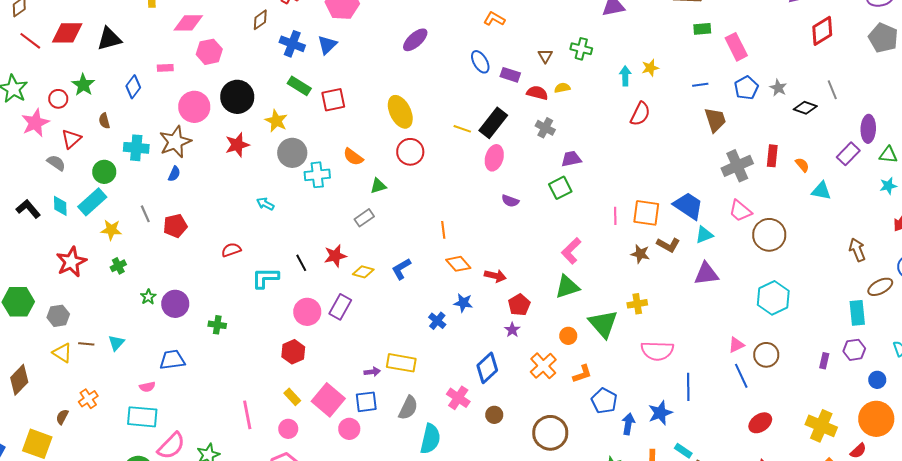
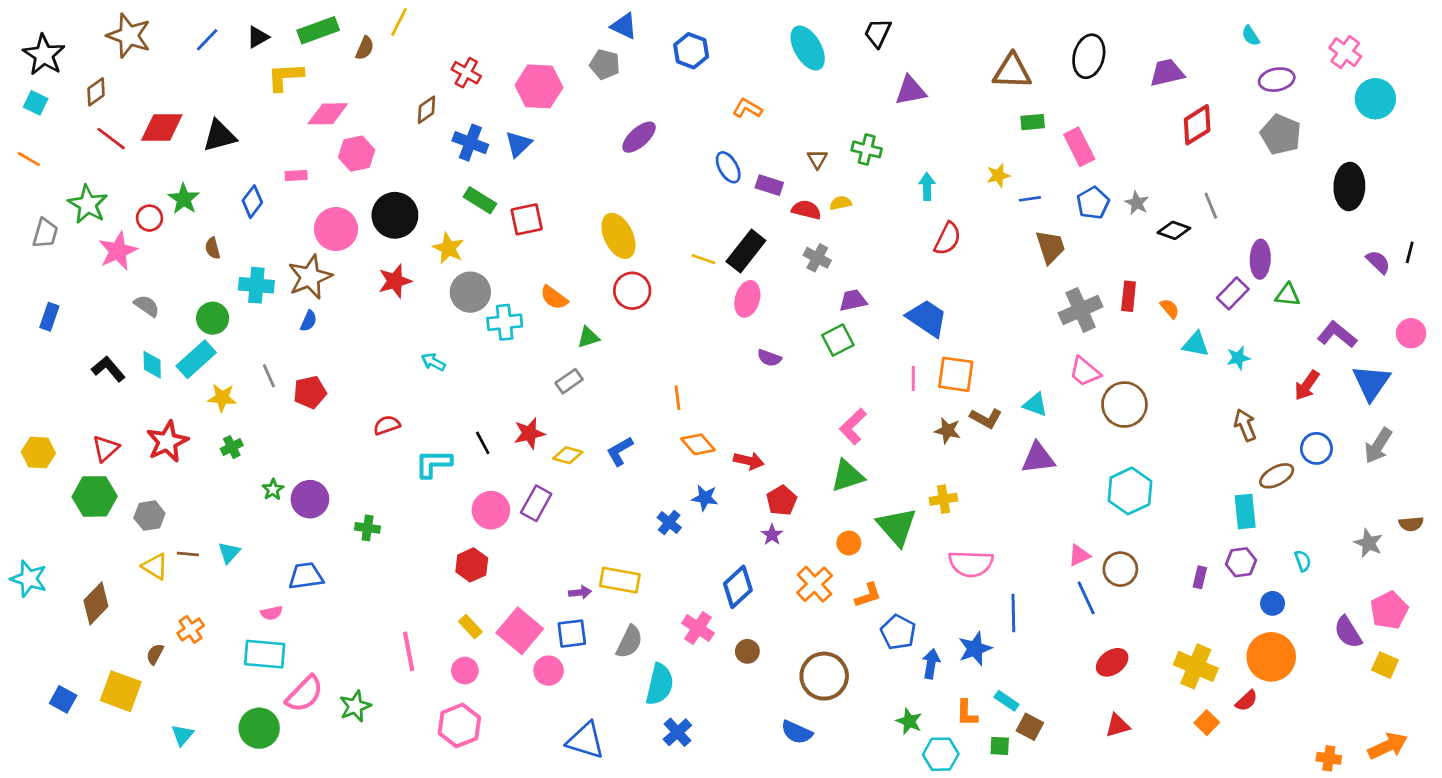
yellow star: (650, 68) -> (998, 176), moved
red triangle: (71, 139) -> (106, 448), moved
cyan star: (888, 186) -> (1238, 358), moved
blue trapezoid: (688, 206) -> (927, 318), moved
cyan triangle: (704, 235) -> (1035, 405), turned 42

